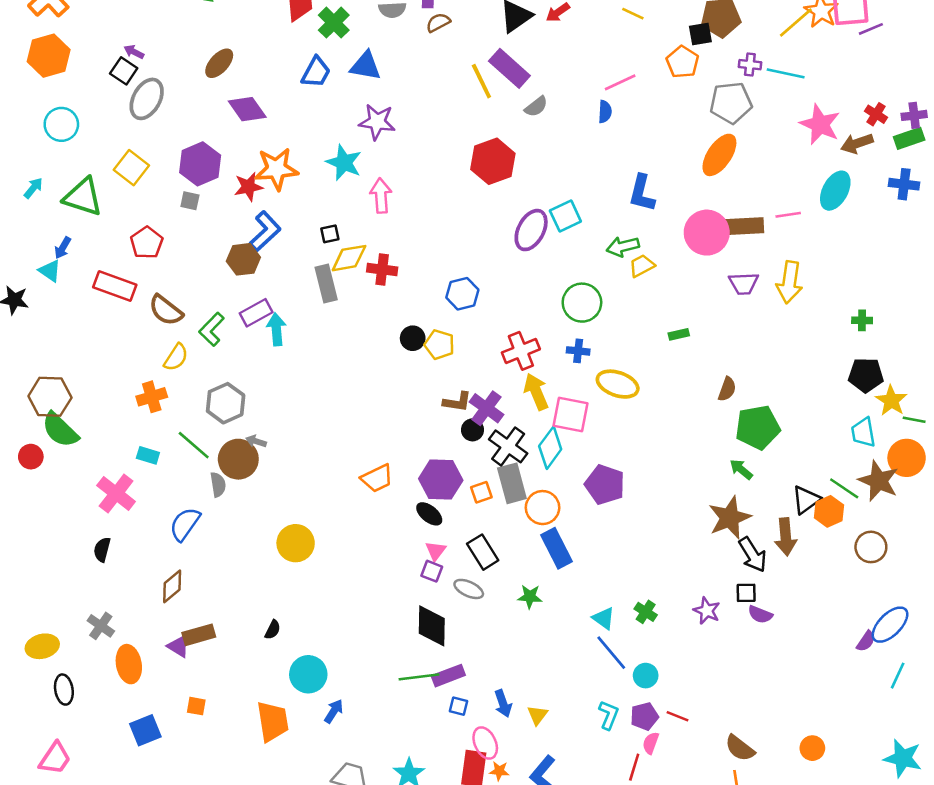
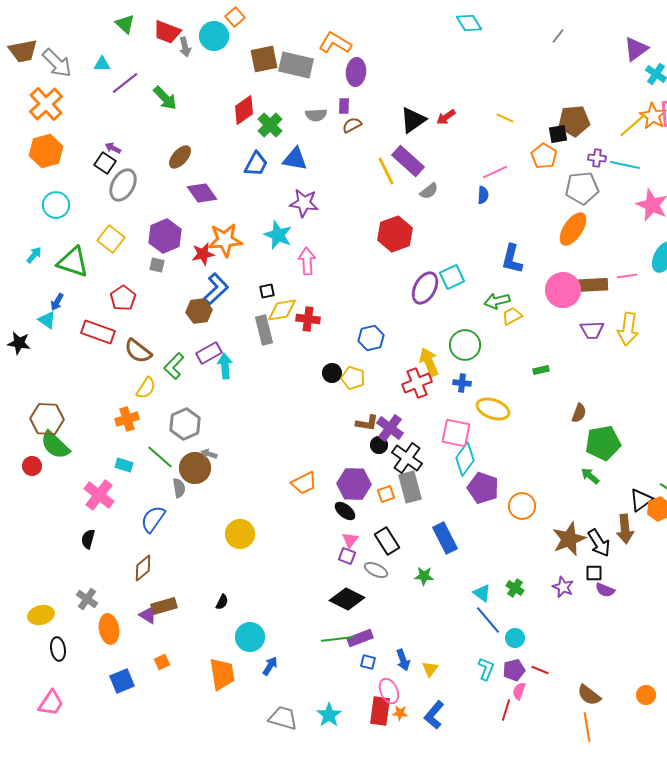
yellow arrow: (536, 392) -> (429, 362), moved
cyan diamond: (550, 448) -> (465, 459), moved
orange circle: (543, 508) -> (522, 506), moved
brown star: (730, 518) -> (569, 539), moved
black diamond: (432, 626) -> (347, 599), turned -64
orange square: (196, 706) -> (162, 662), turned -35

